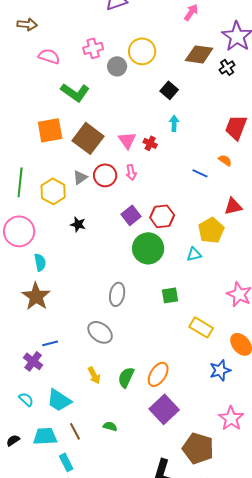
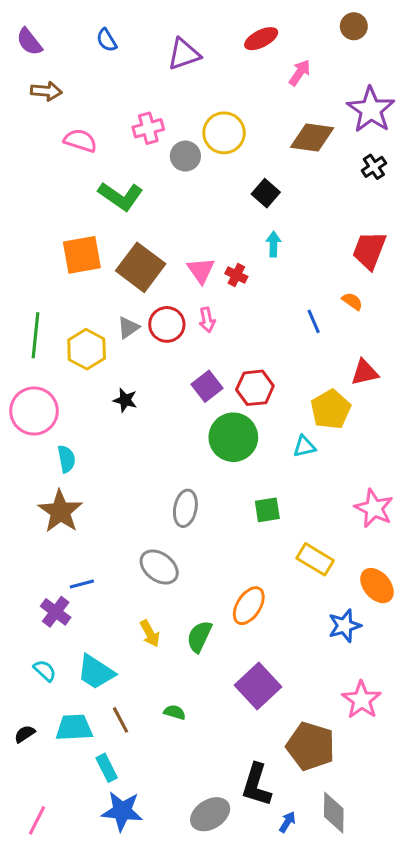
black cross: (227, 67) -> (374, 167), moved
blue line: (200, 173) -> (314, 321), turned 42
orange ellipse: (158, 374) -> (249, 606), moved

